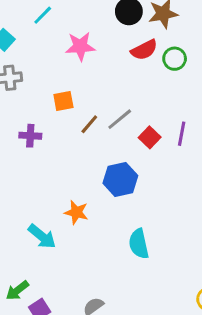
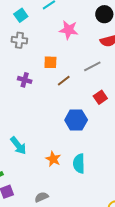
gray line: (120, 119) -> (92, 66), moved
orange star: (76, 212) -> (53, 159), moved

